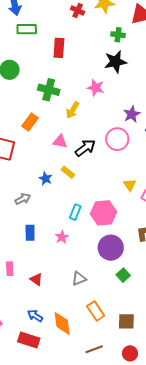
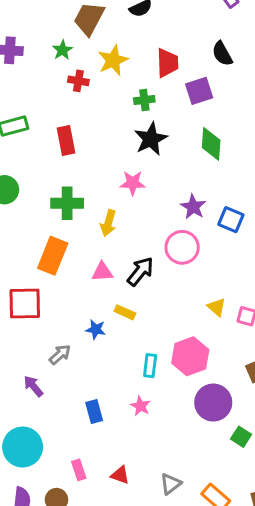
orange rectangle: (30, 122) -> (53, 256), size x1.4
gray arrow: (23, 199) -> (60, 355), moved
gray triangle: (79, 279) -> (171, 484), moved

